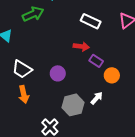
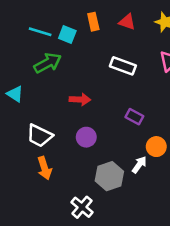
red arrow: (81, 46) -> (80, 99), moved
orange circle: (112, 75) -> (156, 147), moved

